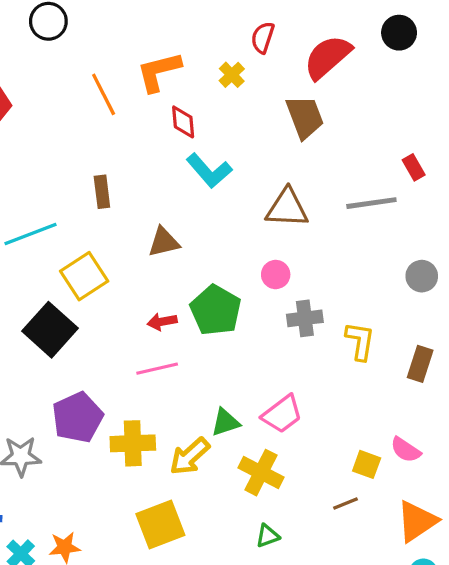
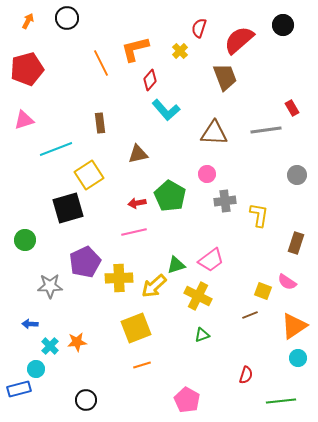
red diamond: (183, 122) -> (150, 80), turned 45
black square: (50, 330) -> (68, 208), turned 32
brown rectangle: (420, 364) -> (296, 243), moved

